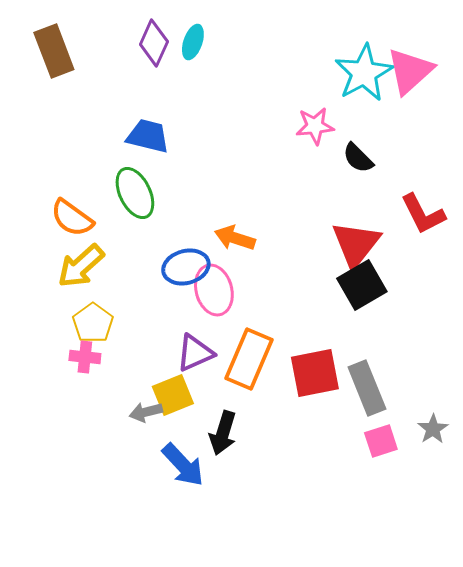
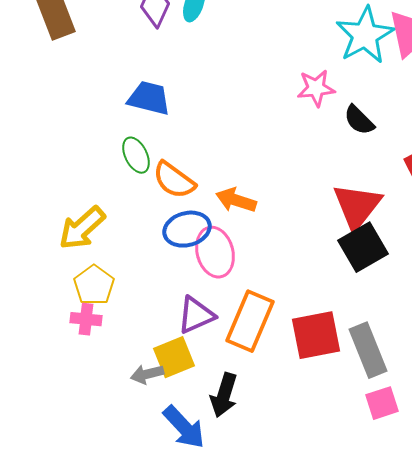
green ellipse: (135, 193) -> (136, 155), size x0.7
orange semicircle: (72, 218) -> (174, 180), moved

